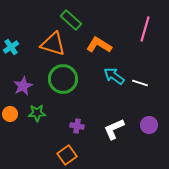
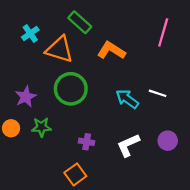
cyan cross: (11, 47) -> (30, 34), moved
cyan arrow: (114, 76) -> (127, 99), moved

